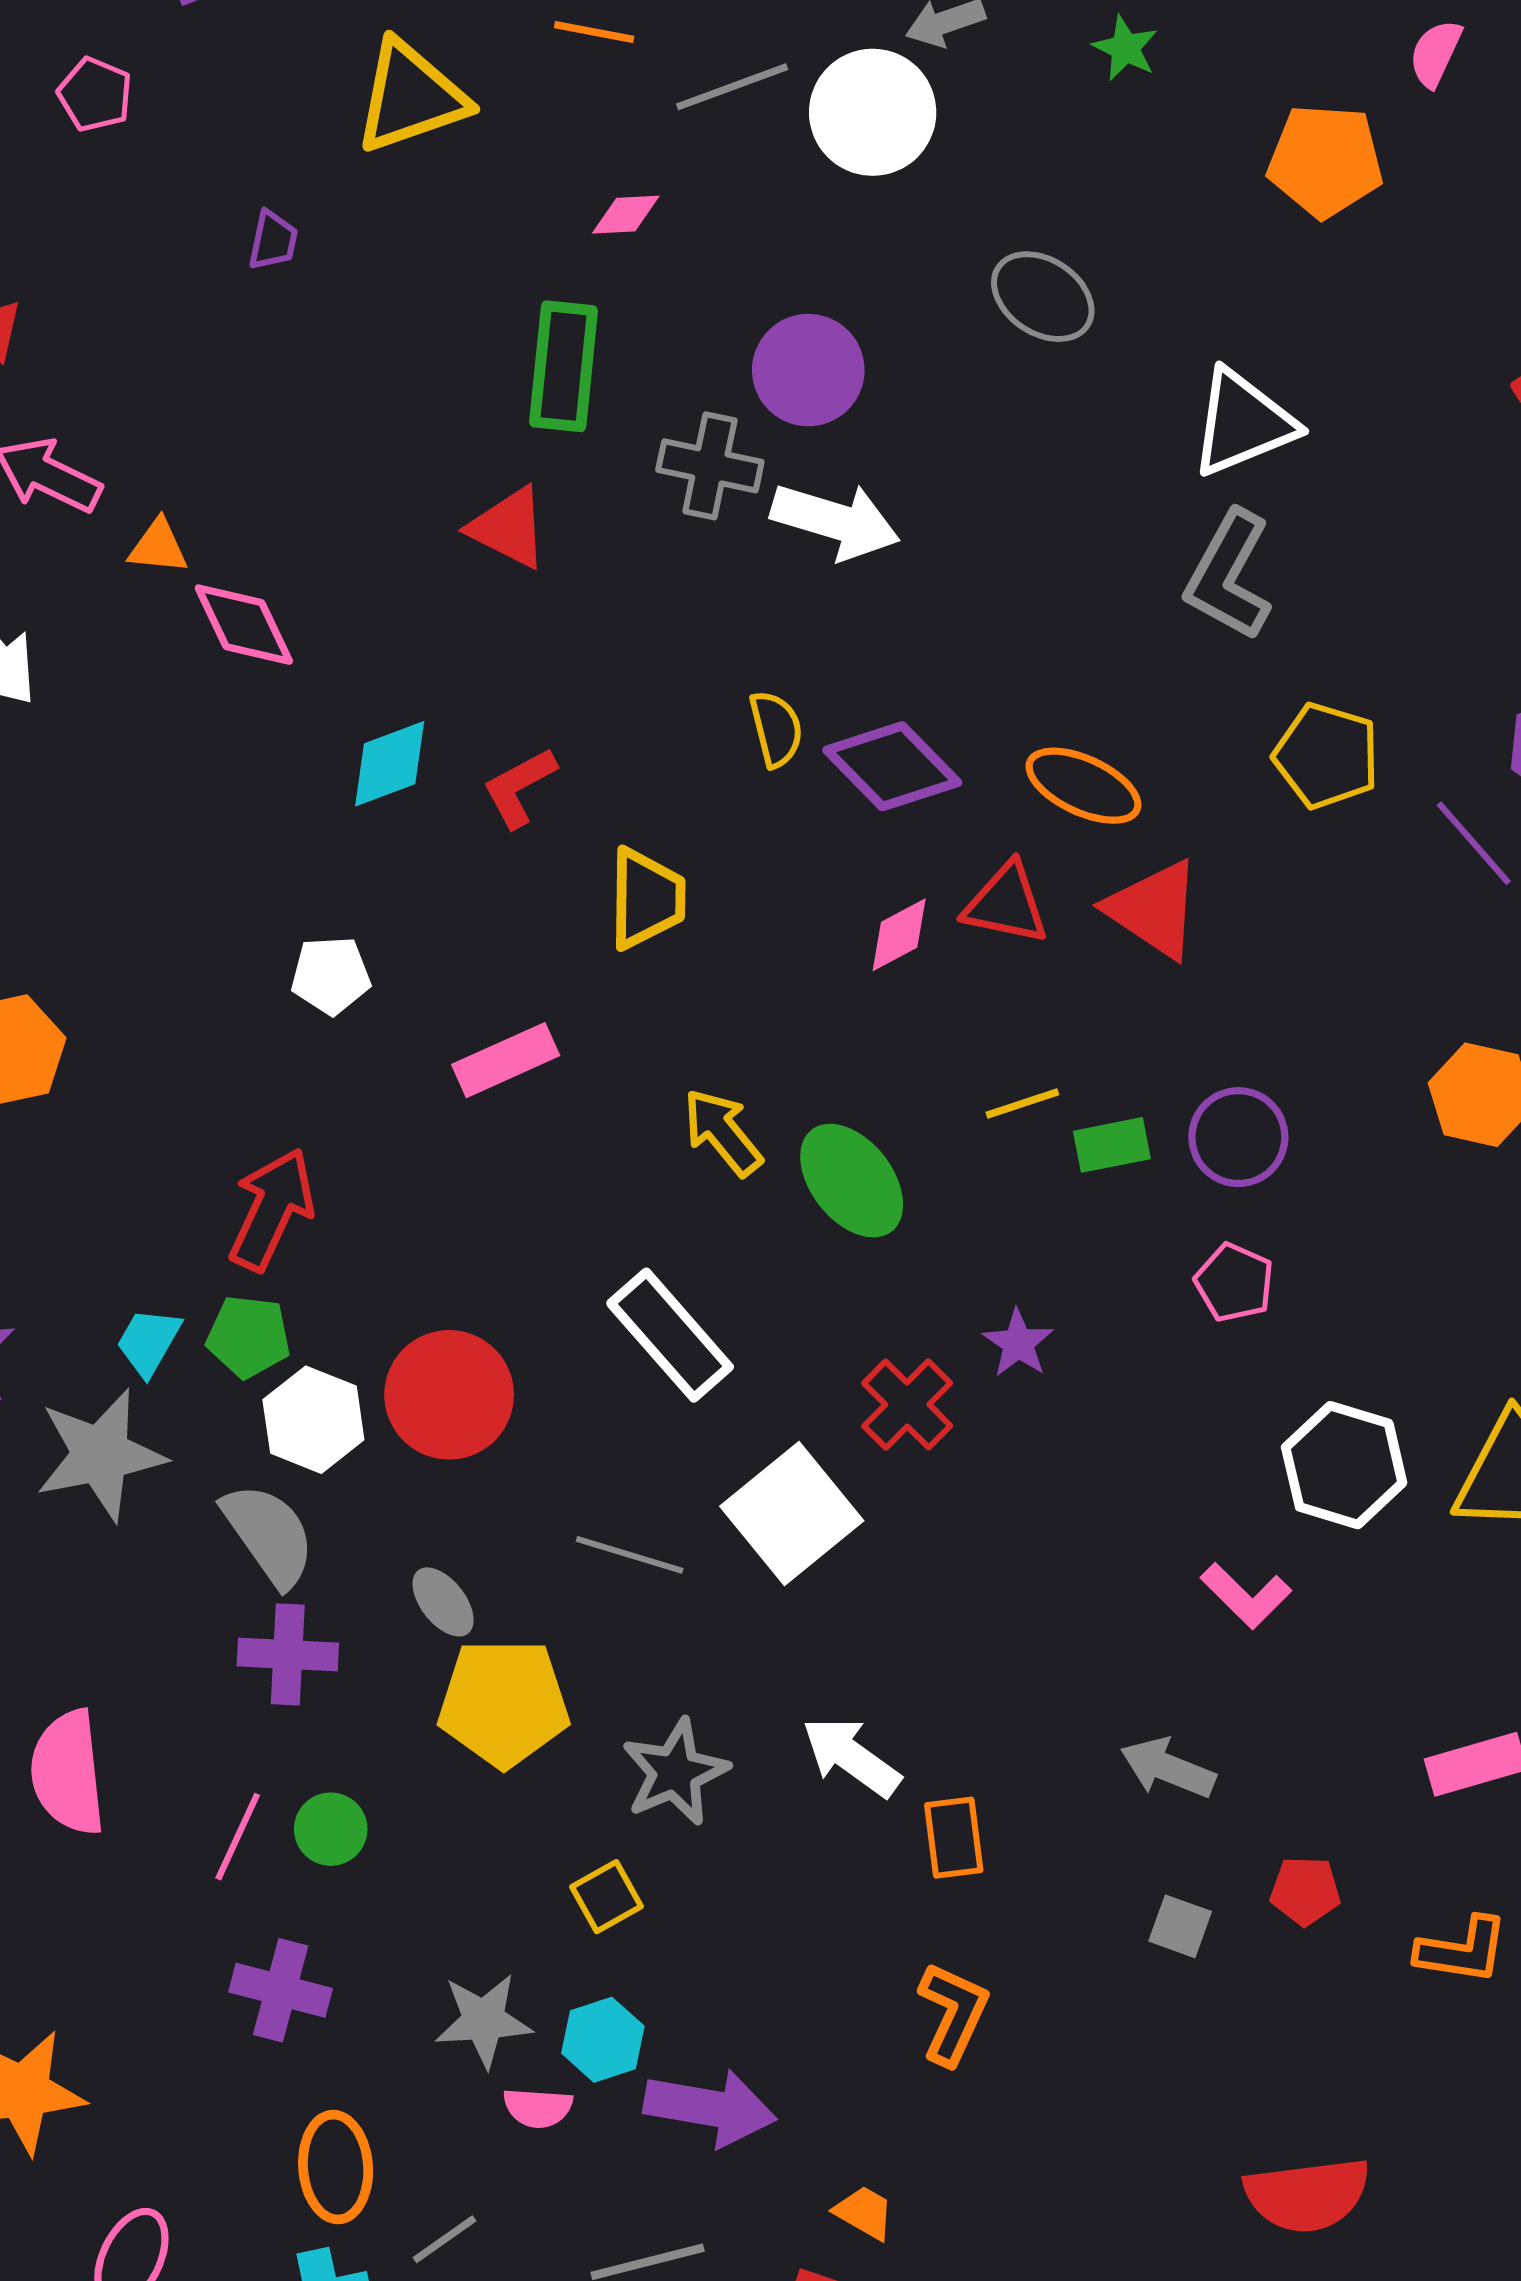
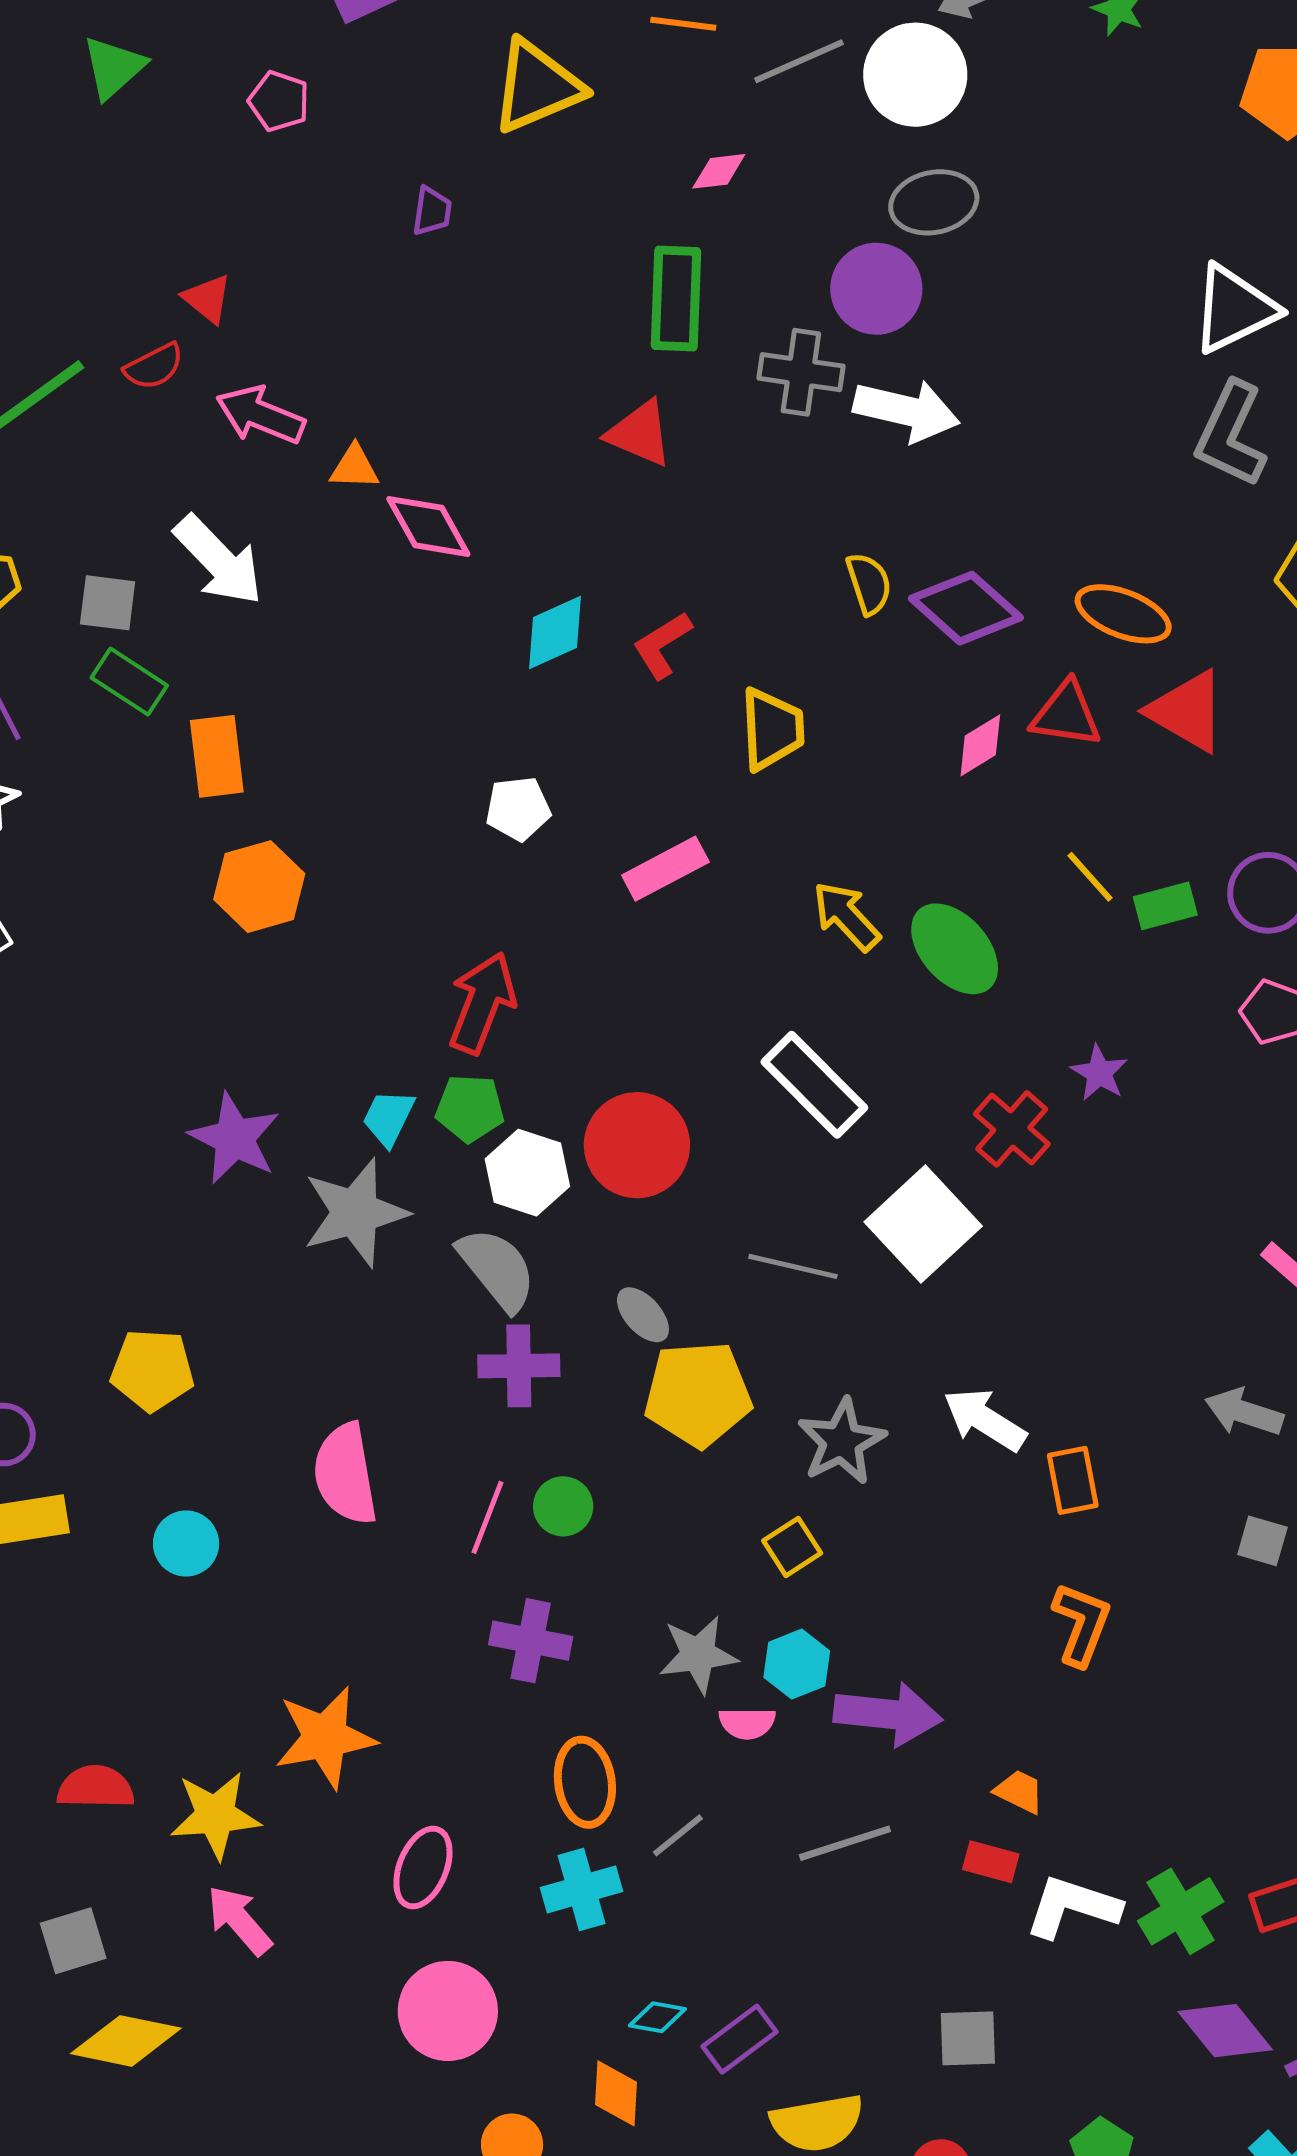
gray ellipse: (1043, 297) -> (934, 202), moved, turned -42
yellow line: (1022, 1103) -> (1090, 877), turned 70

